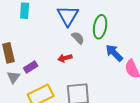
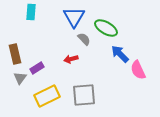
green ellipse: (100, 27) -> (106, 28), turned -70

